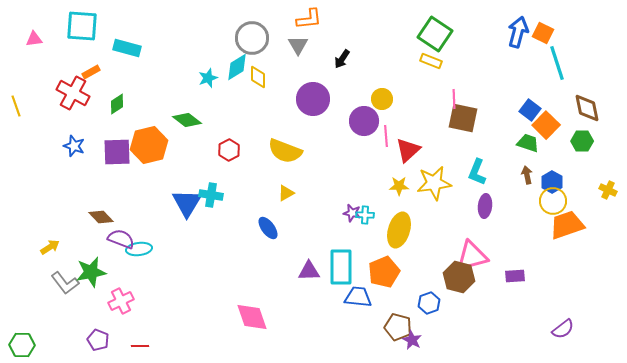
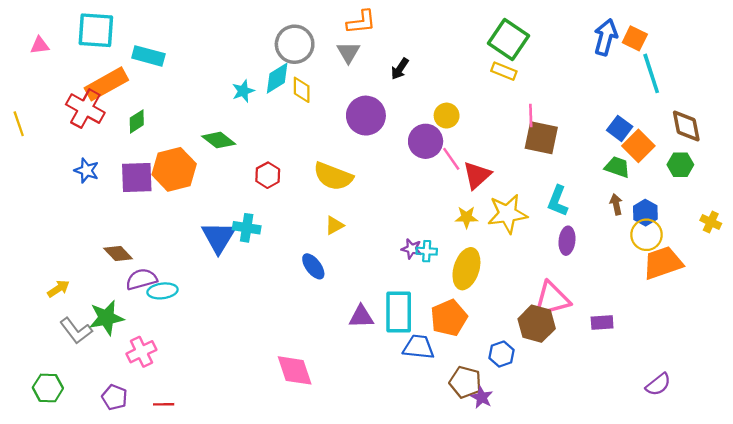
orange rectangle: (91, 72) -> (106, 84), size x2.0
pink line: (386, 136) -> (451, 159), turned -30
purple semicircle: (121, 239) -> (141, 279), turned -36
green hexagon: (22, 345) -> (48, 388), moved

